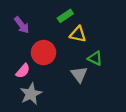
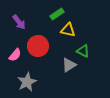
pink semicircle: (23, 71) -> (15, 55), moved
gray triangle: (79, 74) -> (69, 65), turned 35

